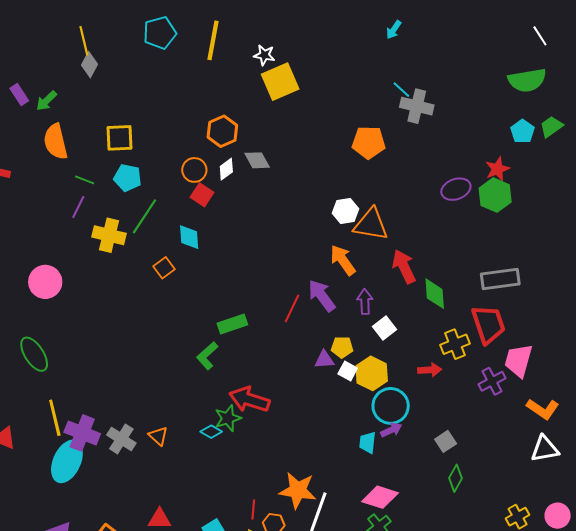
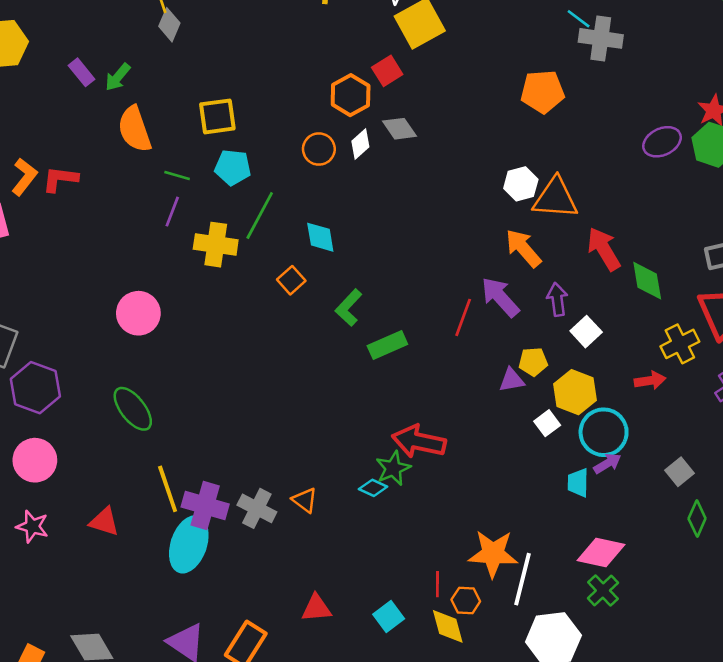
red square: (202, 195) -> (387, 71), moved, turned 30
green L-shape: (207, 356) -> (349, 308), moved
white square: (348, 371) -> (547, 423), moved, turned 30

